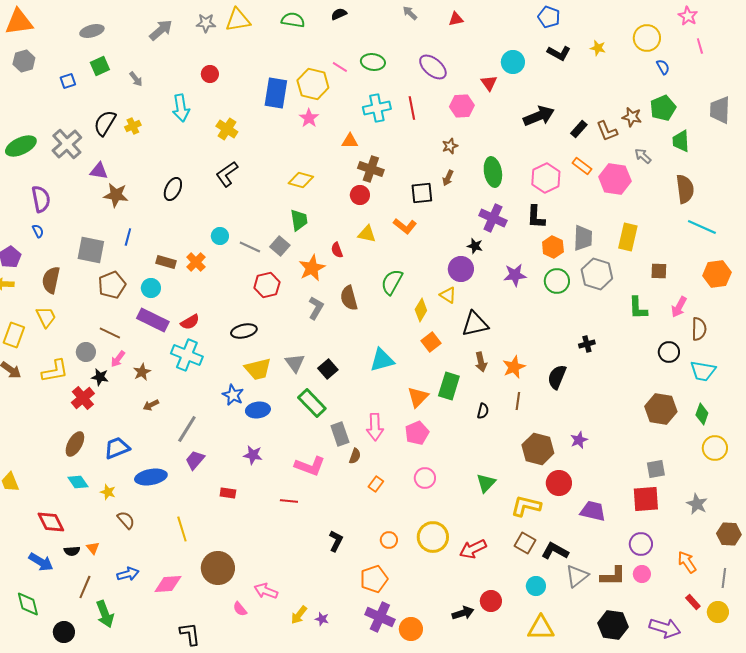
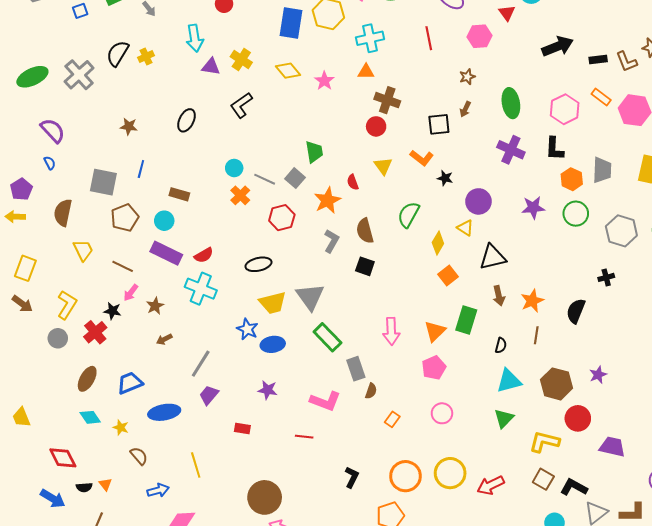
cyan cross: (377, 108) -> (370, 38), moved
pink star: (309, 118) -> (324, 81), moved
black rectangle: (579, 129) -> (598, 60), turned 42
purple triangle: (99, 171) -> (211, 67), moved
yellow diamond: (301, 180) -> (288, 71), moved, turned 35
brown star: (116, 195) -> (129, 126), size x0.7
purple semicircle: (41, 199) -> (53, 130), turned -32
yellow triangle: (367, 234) -> (383, 166), turned 42
black star: (475, 246) -> (445, 178), moved
orange cross: (196, 262) -> (240, 195), moved
gray hexagon: (597, 274) -> (621, 231), moved
yellow trapezoid: (46, 317) -> (83, 250), moved
gray circle: (86, 352) -> (58, 338), moved
cyan triangle: (382, 360) -> (509, 381), moved
gray triangle: (295, 363) -> (310, 297), size x1.4
black square: (328, 369) -> (365, 266), moved, turned -30
yellow L-shape: (55, 371) -> (67, 305), turned -48
pink arrow: (375, 427) -> (391, 331), moved
orange circle: (389, 540) -> (405, 476), size x1.8
brown circle: (218, 568) -> (265, 497), moved
blue arrow: (128, 574) -> (158, 490), moved

